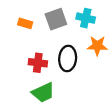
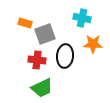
gray square: (56, 19) -> (45, 34), moved

